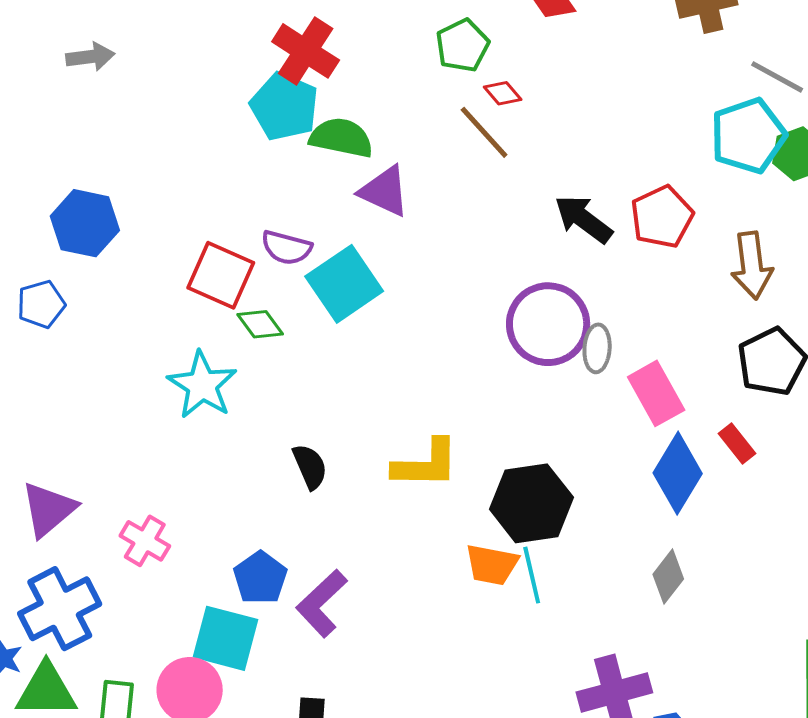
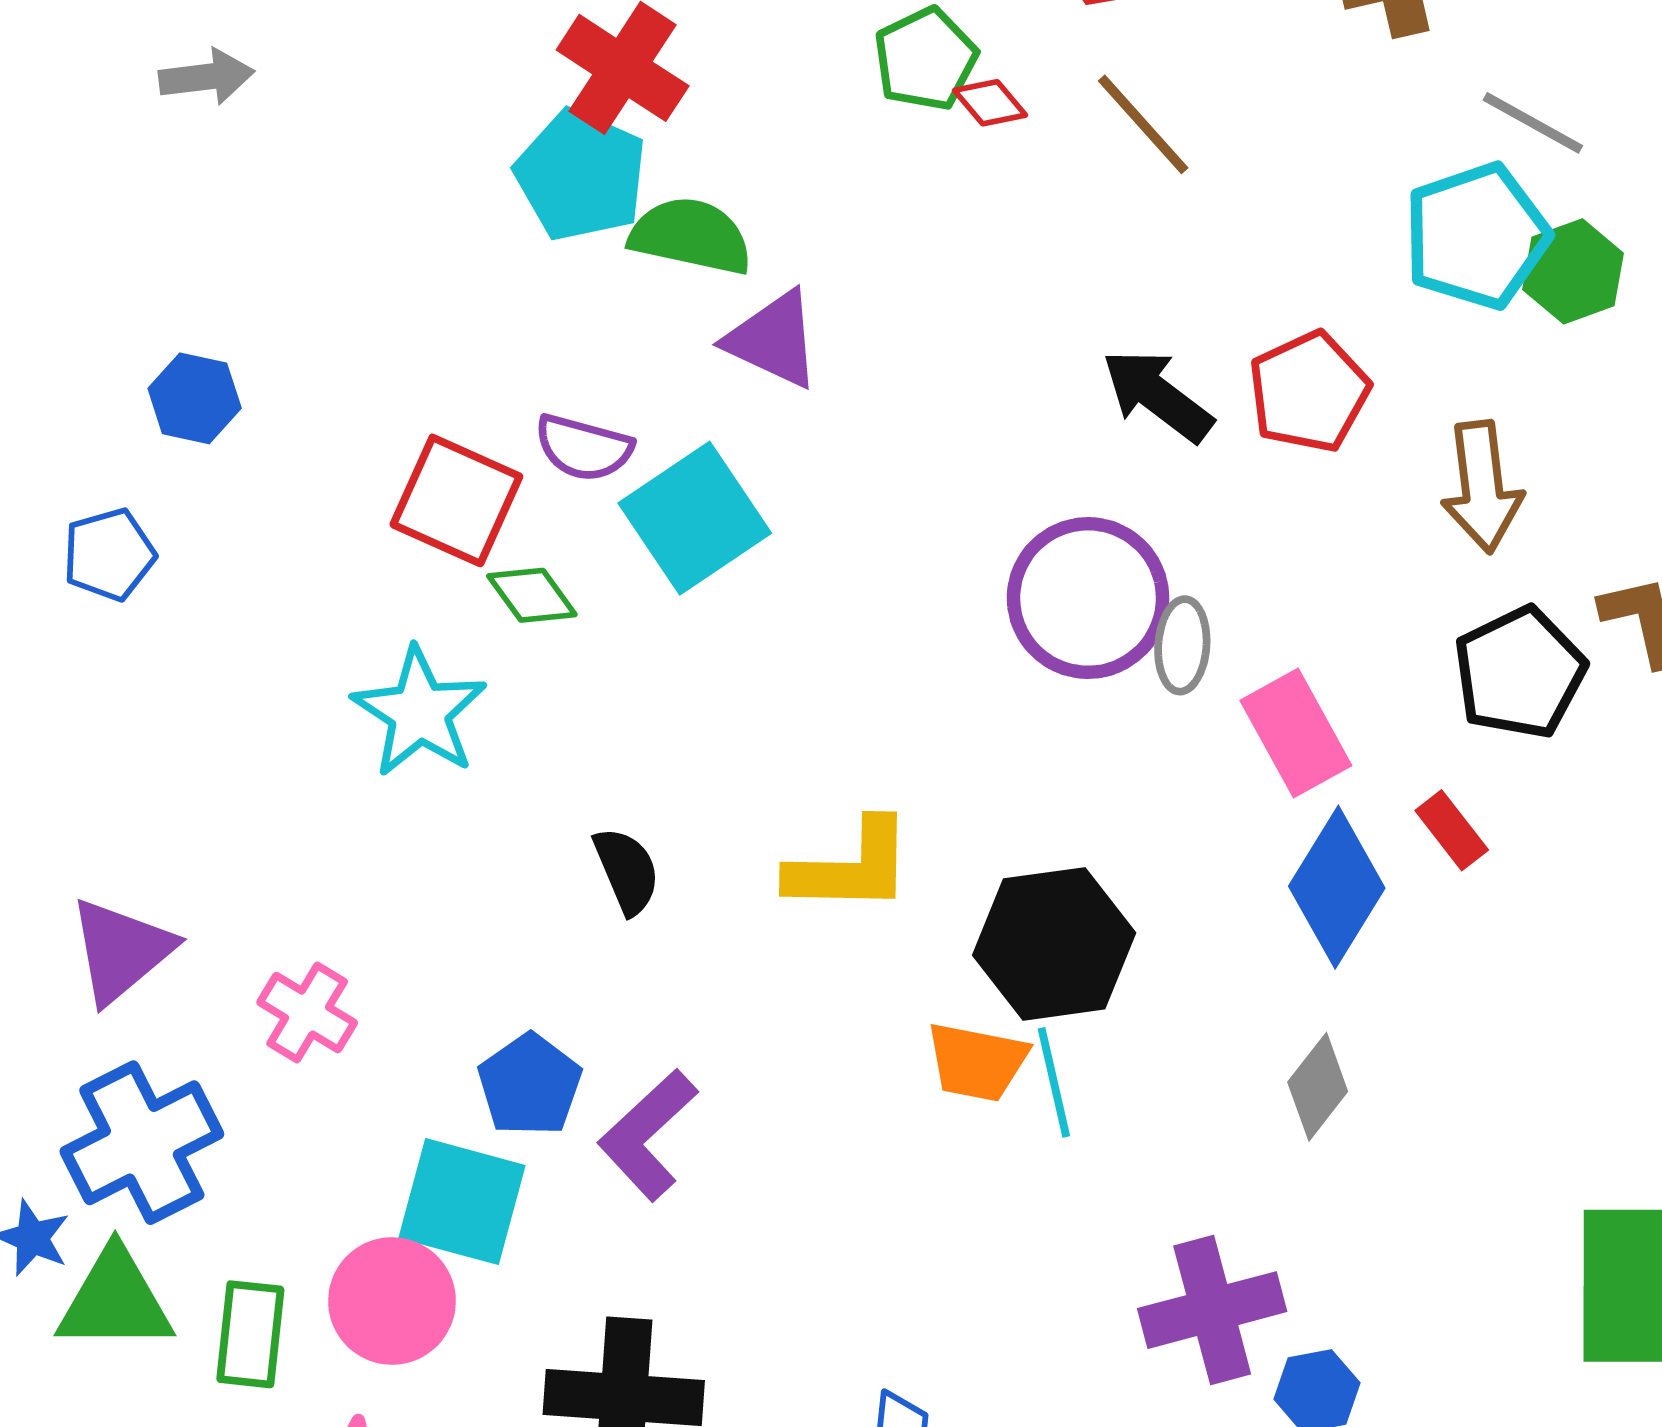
red diamond: (503, 93) -> (990, 103), moved
brown line: (484, 132) -> (1143, 124), moved
blue hexagon: (85, 223) -> (195, 398), size x0.7

